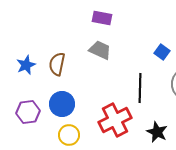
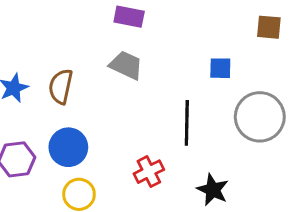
blue square: (162, 52) -> (220, 68), turned -35
red cross: (115, 120) -> (149, 172), size x0.6

